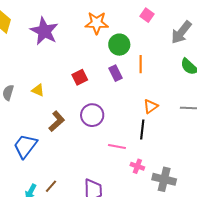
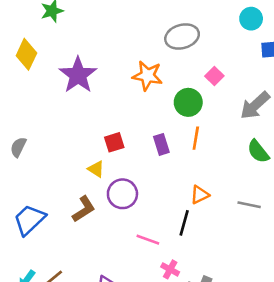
green circle: (119, 45) -> (188, 102), moved
yellow triangle: (38, 90) -> (96, 169), moved
brown L-shape: (57, 121) -> (84, 209), moved

